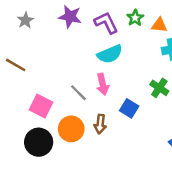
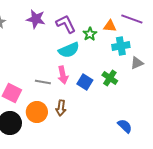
green star: (135, 18) -> (90, 34), moved
gray line: (78, 93) -> (43, 82), turned -35
blue square: (129, 108) -> (85, 82), moved

